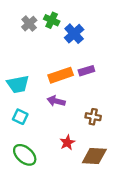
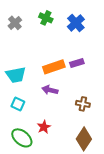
gray cross: (29, 24) -> (15, 23), moved
blue cross: (74, 34) -> (76, 23), moved
red star: (67, 143) -> (44, 127), moved
brown diamond: (94, 156) -> (84, 139), turned -60

